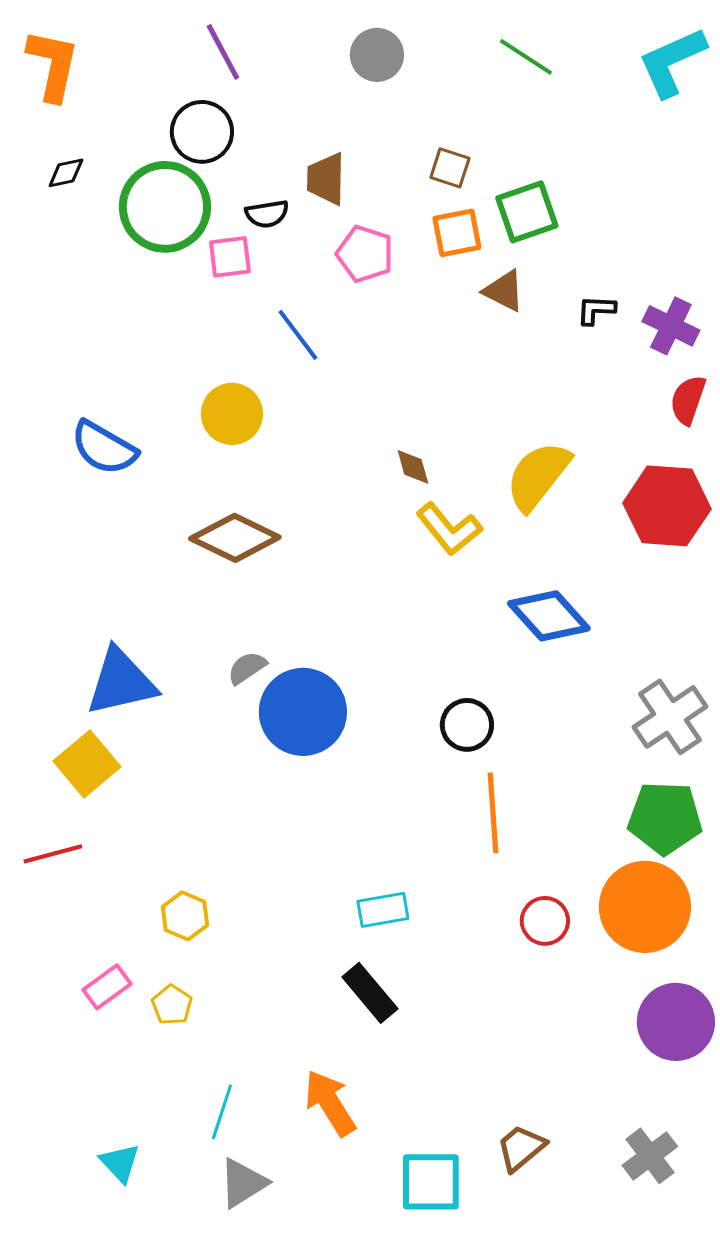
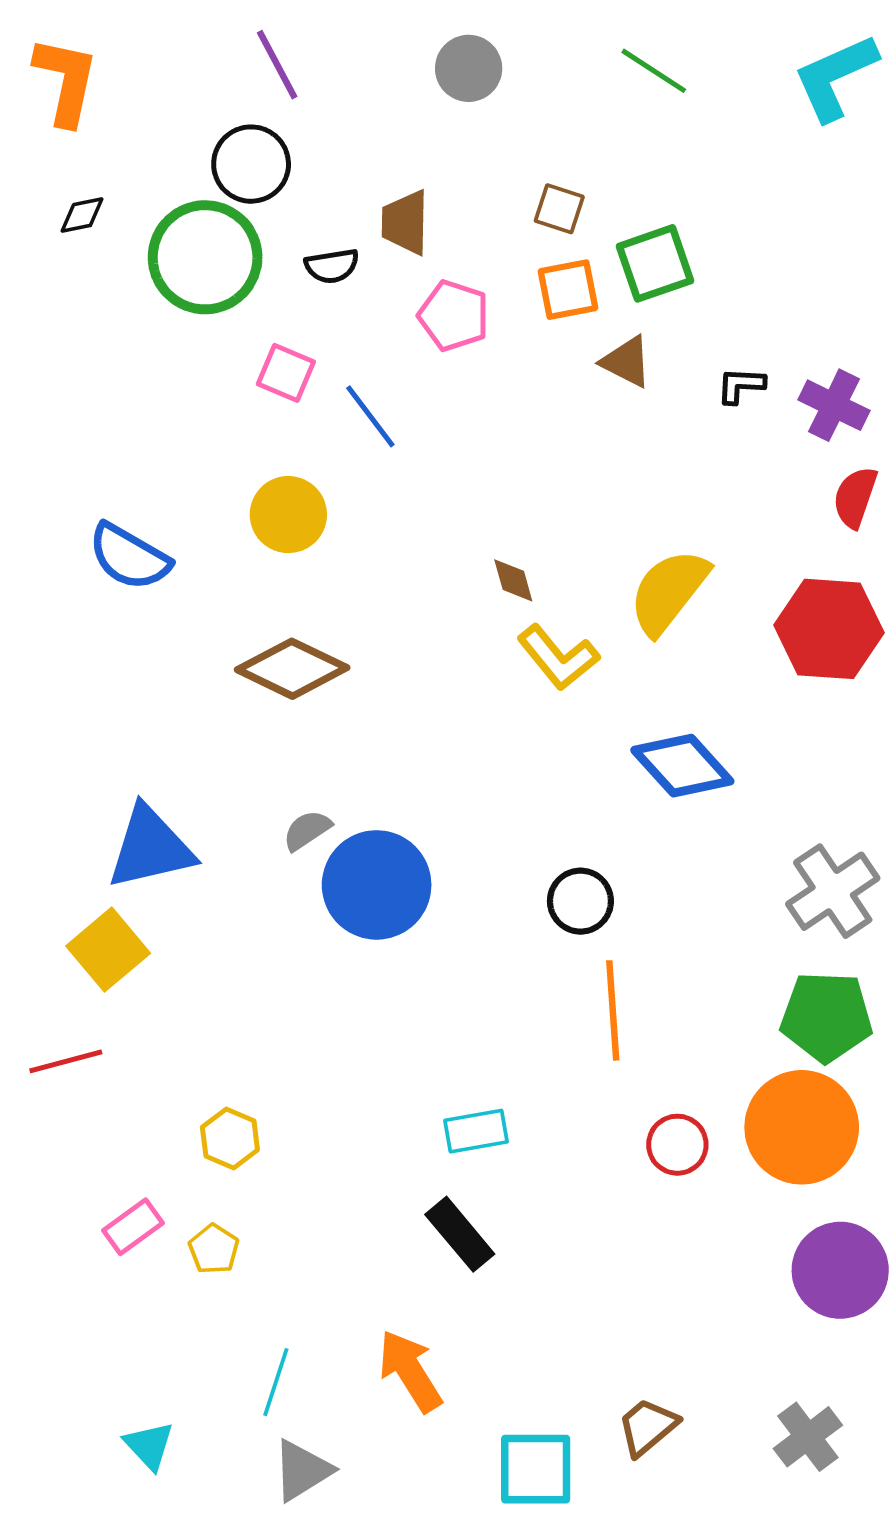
pink square: (230, 257) -> (286, 373), moved, turned 30

